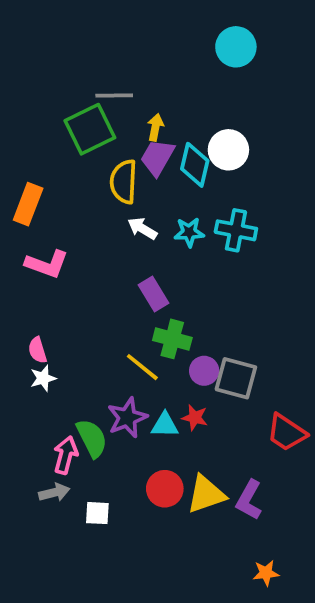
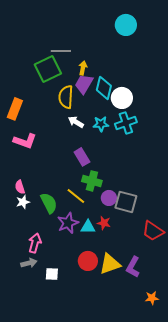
white circle: (228, 150) -> (122, 98), moved
cyan cross: (236, 230) -> (126, 123), turned -30
green semicircle: (92, 438) -> (49, 203), moved
orange star: (266, 573) -> (152, 298), moved

